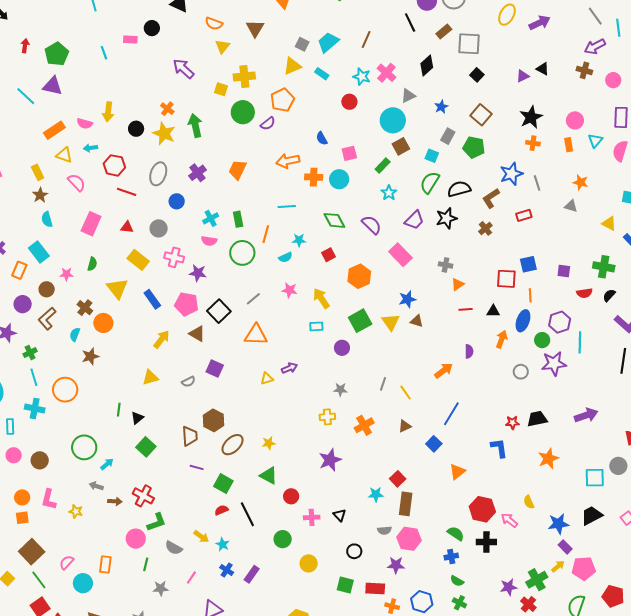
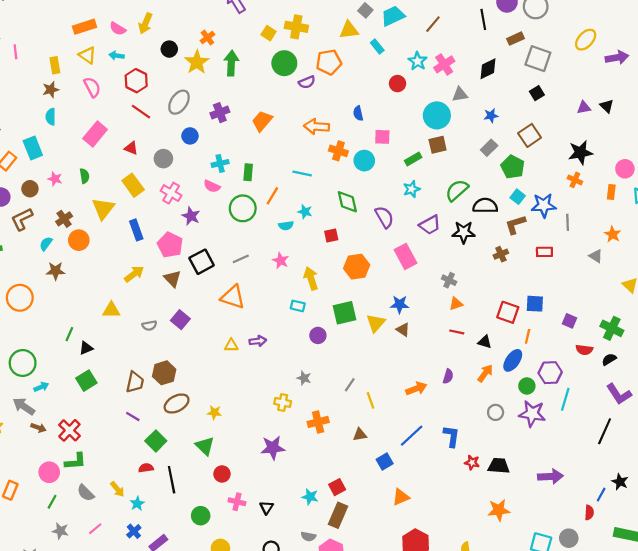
cyan square: (432, 156) -> (518, 197), moved
green semicircle: (92, 264) -> (84, 176), turned -40
blue L-shape: (499, 448) -> (452, 436), moved
gray arrow: (96, 486) -> (24, 406), size x1.5

